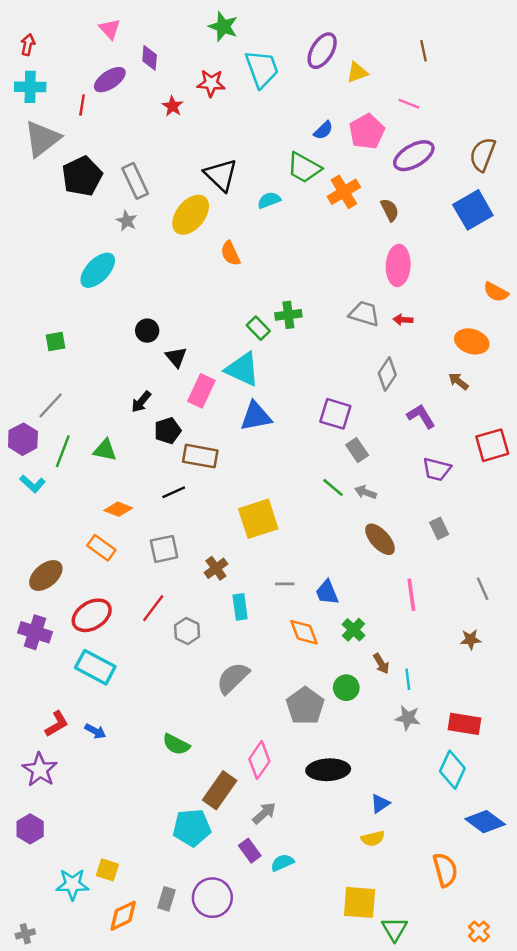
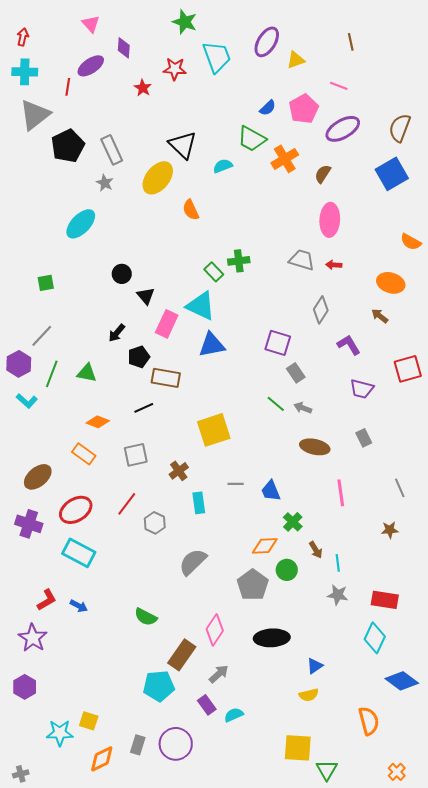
brown semicircle: (390, 210) -> (323, 174), turned -120
brown ellipse: (380, 539) -> (315, 447), turned -36
orange diamond: (304, 632) -> (265, 546), moved, turned -72

